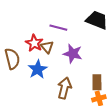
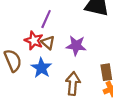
purple line: (58, 28) -> (46, 19), moved, turned -72

